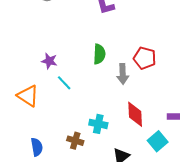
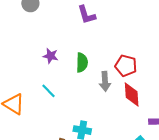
purple star: (49, 61) -> (51, 56), moved
red diamond: (135, 114) -> (132, 94), moved

